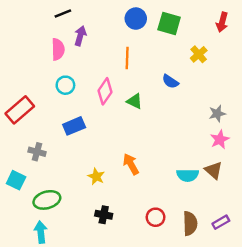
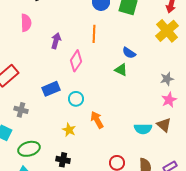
purple arrow: (80, 36) -> (56, 41), moved
pink semicircle: (58, 49) -> (26, 23), moved
yellow cross: (199, 54) -> (167, 31), moved, size x1.6
cyan circle: (65, 85) -> (76, 99), moved
green triangle: (135, 101) -> (121, 70), moved
black cross: (104, 215) -> (63, 160), moved

